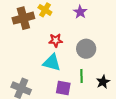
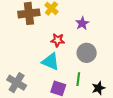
purple star: (80, 12) -> (82, 23), moved

